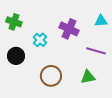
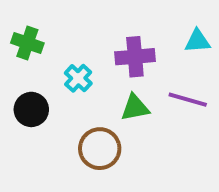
purple cross: (69, 29) -> (135, 57), turned -30
green triangle: (88, 77) -> (135, 108), moved

